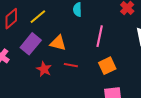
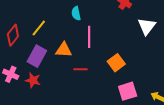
pink line: (100, 36) -> (89, 37), moved
red star: (44, 69) -> (33, 80), moved

